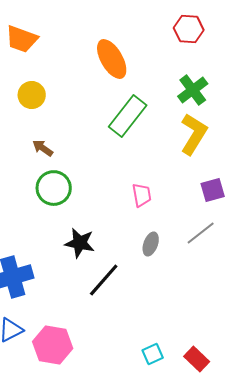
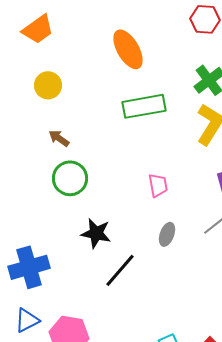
orange trapezoid: (22, 39) -> (38, 29), turned -56
green rectangle: (128, 116) -> (144, 106), turned 42

